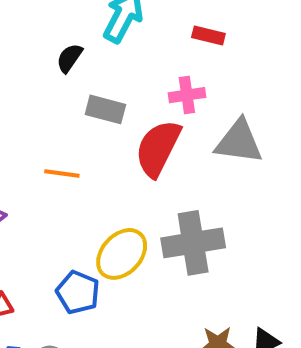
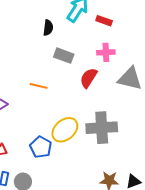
red rectangle: (208, 36) -> (104, 21), moved
black semicircle: (69, 58) -> (48, 28), turned 147
red semicircle: (158, 148) -> (89, 78), size x0.7

